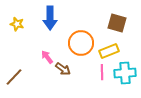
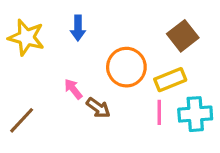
blue arrow: (50, 18) -> (78, 28), size x0.7
brown square: (117, 23) -> (183, 36), turned 36
yellow star: (17, 24) -> (26, 37), size x1.6

